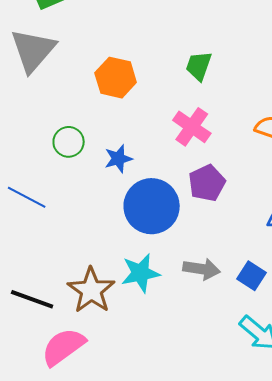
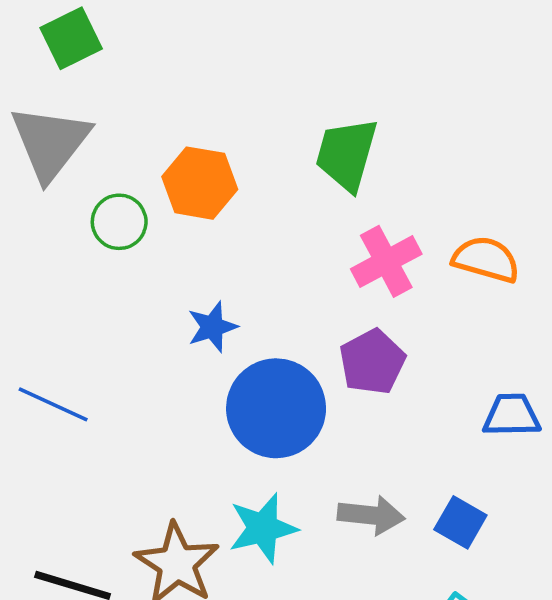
green trapezoid: (199, 66) -> (347, 154), size x1.4
pink cross: (192, 127) -> (386, 261), moved, turned 30
green circle: (69, 142) -> (119, 222), moved

